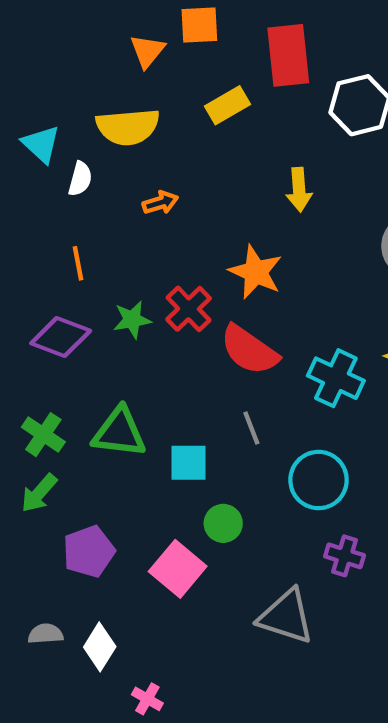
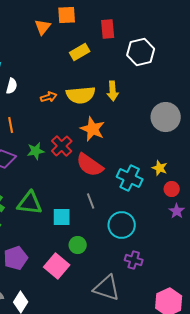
red rectangle: (288, 55) -> (108, 29), size x0.7
yellow semicircle: (128, 127) -> (81, 95), moved

